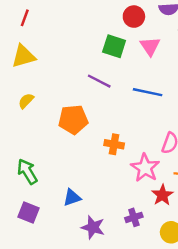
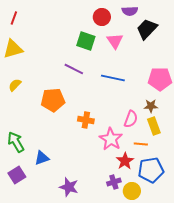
blue triangle: (72, 198) -> (42, 158), moved
purple square: (29, 212) -> (17, 175), turned 36
purple cross: (134, 217) -> (114, 182), moved

